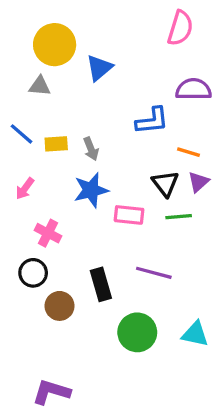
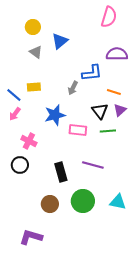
yellow circle: (55, 45) -> (33, 27), size x0.6
gray triangle: (40, 86) -> (36, 52), moved, turned 32
blue line: (22, 134) -> (14, 95), moved
gray arrow: (91, 149) -> (73, 88), moved, turned 48
brown circle: (60, 306) -> (50, 204), moved

